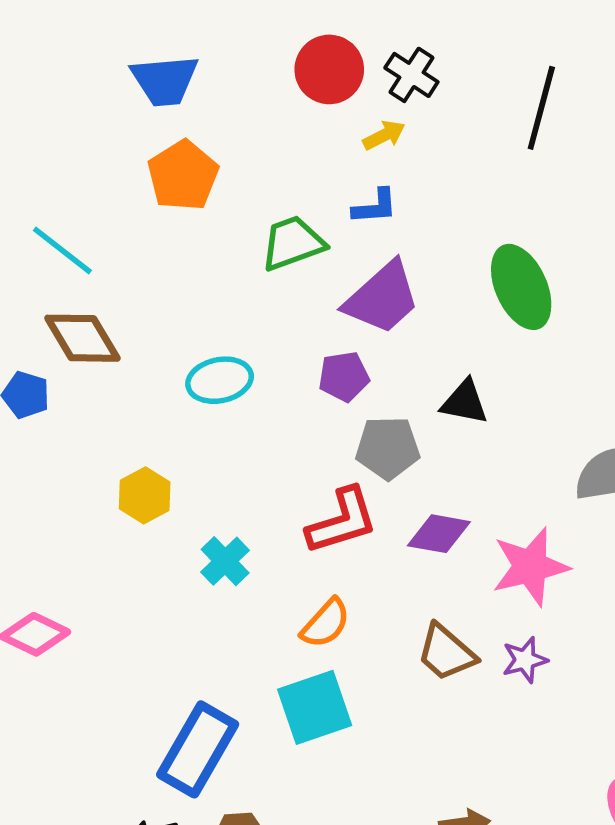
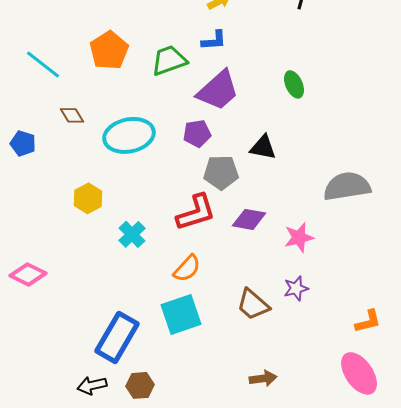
orange pentagon: (183, 175) -> (109, 50), moved
green ellipse: (521, 287) -> (294, 84), size x0.6
brown diamond: (82, 338) -> (72, 115), moved, size x0.6
cyan ellipse: (220, 380) -> (129, 135), size x1.4
pink star: (530, 567) -> (299, 237), size x0.7
brown trapezoid: (446, 653) -> (253, 304), moved

